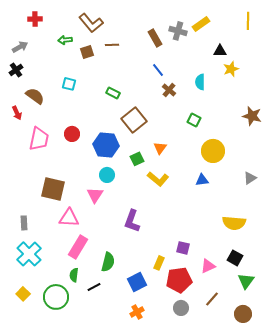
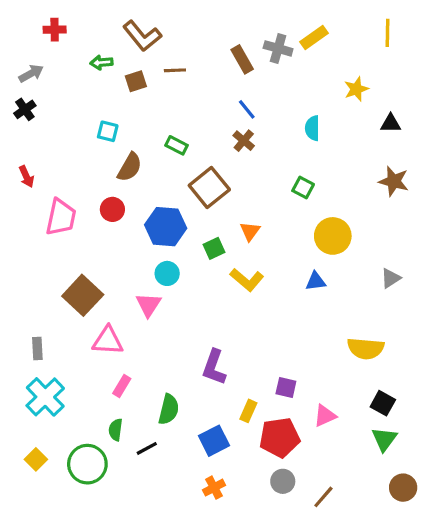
black triangle: (220, 51) -> (391, 123), moved
yellow star: (231, 69) -> (356, 89), moved
brown cross: (169, 90) -> (244, 141), moved
brown semicircle: (35, 96) -> (130, 167), moved, turned 84
brown square: (53, 189) -> (83, 295), turned 30
purple L-shape: (132, 221) -> (214, 367), moved
pink rectangle: (78, 247) -> (122, 386), size x0.6
black square: (235, 258) -> (383, 403), moved
brown line: (212, 299) -> (323, 497), moved
brown circle: (243, 314) -> (403, 488), moved

